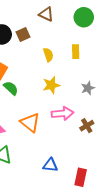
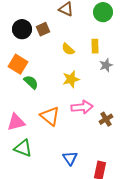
yellow semicircle: (48, 55) -> (68, 49), turned 152
gray star: (88, 88) -> (106, 65), moved
blue triangle: (50, 165) -> (70, 158), turned 49

